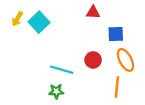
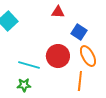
blue square: (116, 34) -> (79, 32), turned 35
red circle: (93, 60) -> (58, 56), size x1.5

